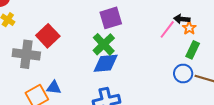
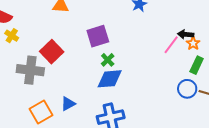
purple square: (111, 18) -> (98, 36), moved
green cross: (104, 44) -> (108, 60), size x0.6
blue triangle: (54, 87) -> (68, 104), moved, turned -35

